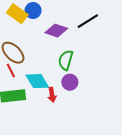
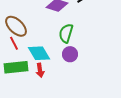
red arrow: (52, 95) -> (40, 70), moved

